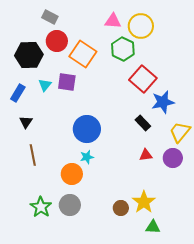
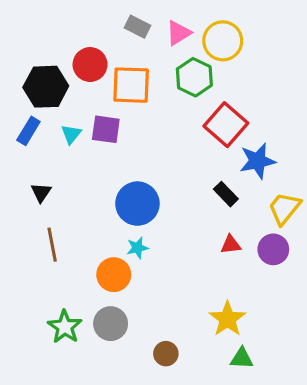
gray rectangle: (50, 17) -> (137, 27), moved
pink triangle: (113, 21) -> (179, 33), turned -36
orange square: (83, 54) -> (131, 85), turned -32
blue rectangle: (18, 93) -> (28, 131), moved
brown circle: (121, 208) -> (166, 354), moved

